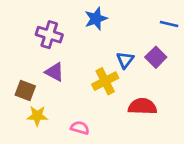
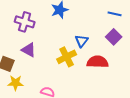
purple square: (156, 57) -> (114, 37), moved
red semicircle: (142, 106) -> (98, 62), moved

